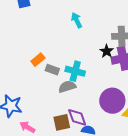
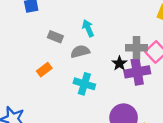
gray rectangle: (52, 70) -> (55, 37), moved
gray semicircle: (67, 87) -> (80, 52), moved

